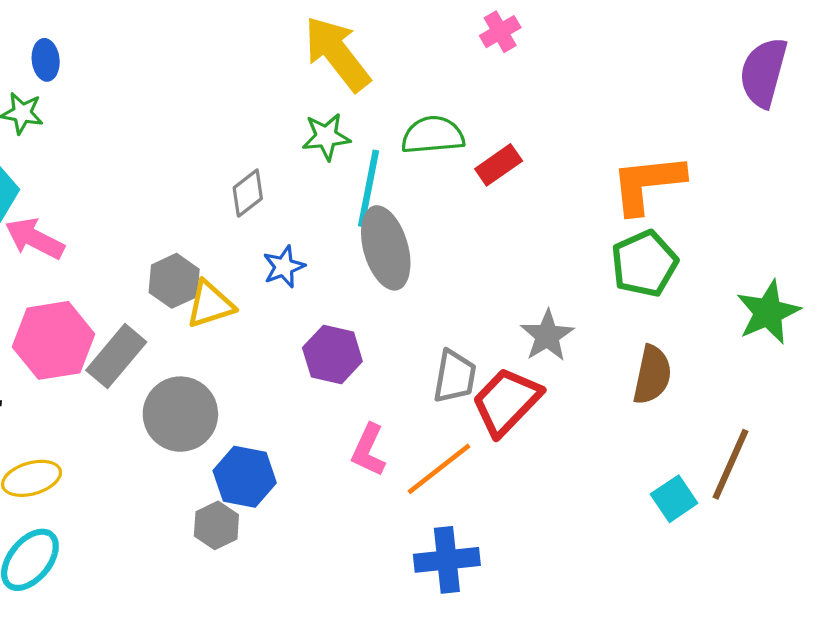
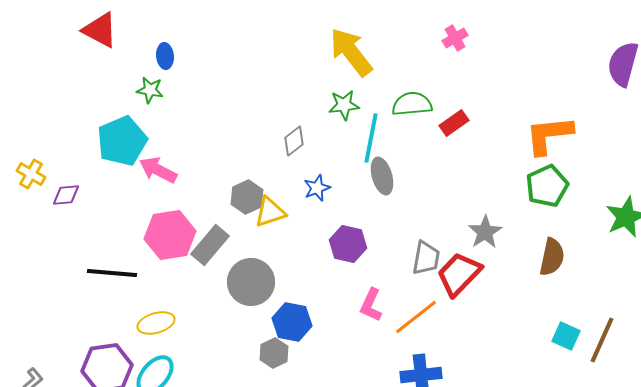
gray ellipse: (386, 248) -> (382, 176), size x0.7
brown line: (731, 464) -> (602, 340), moved
cyan square: (674, 499) -> (566, 336), turned -32

